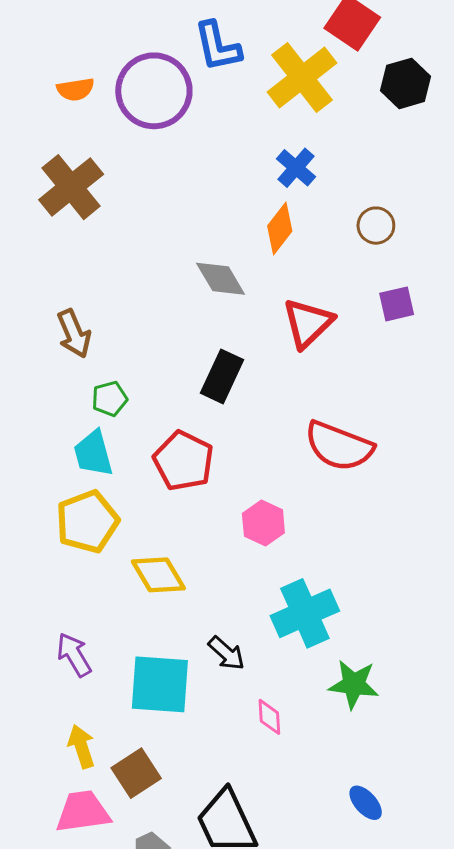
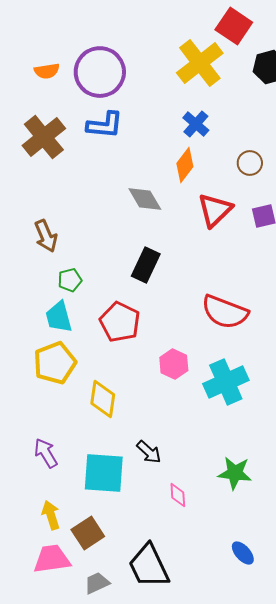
blue L-shape: (218, 46) -> (105, 125), moved, turned -72
red triangle: (308, 323) -> (215, 210), moved
yellow diamond: (158, 575) -> (103, 399), turned 39
cyan cross: (305, 613) -> (226, 382), moved

